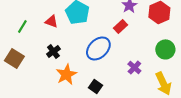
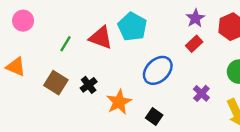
red triangle: (51, 21) -> (101, 38), size x1.5
red rectangle: (120, 26) -> (194, 44), moved
black cross: (53, 51) -> (89, 85), moved

